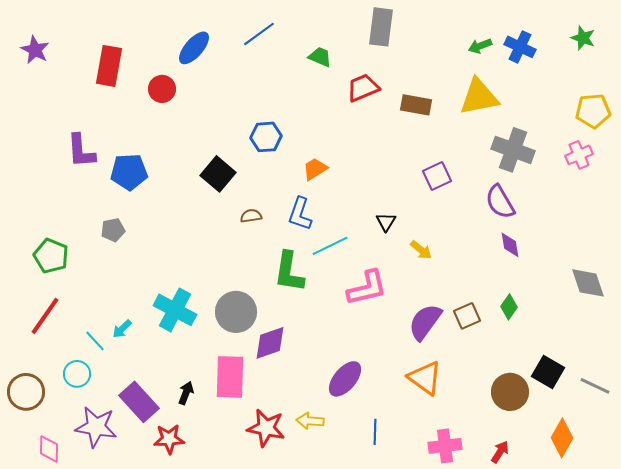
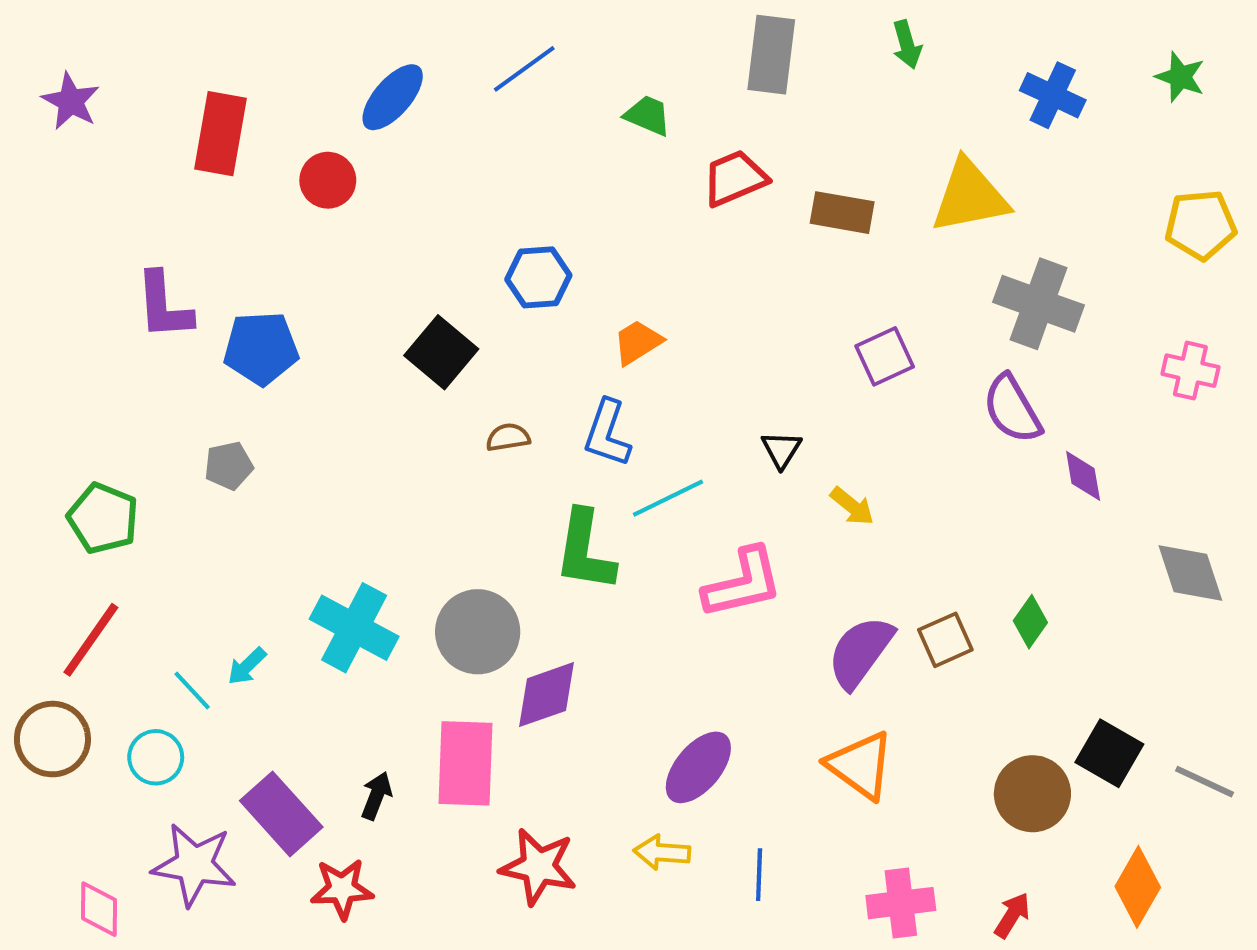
green arrow: (480, 46) -> (907, 45), moved, turned -85
pink cross: (579, 155) -> (1190, 371), moved, turned 36
purple diamond: (510, 245) -> (1083, 476), moved
brown circle: (26, 392) -> (52, 739), moved
yellow arrow: (310, 421) -> (662, 852), moved

